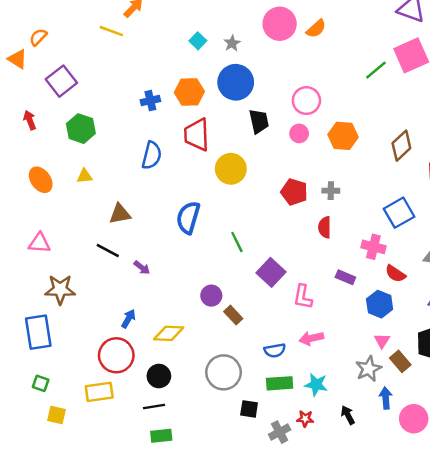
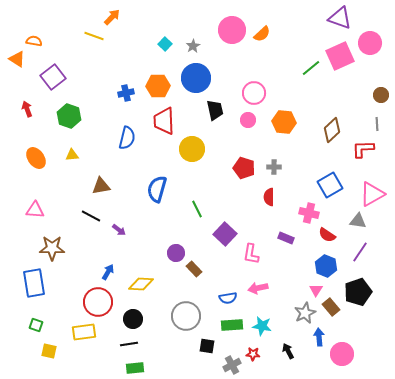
orange semicircle: (38, 37) -> (34, 41), turned 56
blue hexagon: (380, 304) -> (326, 266), moved

